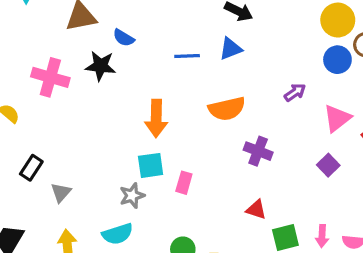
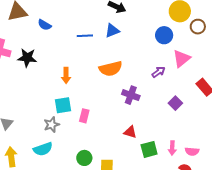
blue circle: (337, 60) -> (164, 35), moved
black star: (101, 66) -> (27, 58), moved
purple arrow: (295, 92) -> (159, 72), moved
orange arrow: (156, 118) -> (66, 75), size x0.7
pink triangle: (337, 118) -> (182, 58), moved

